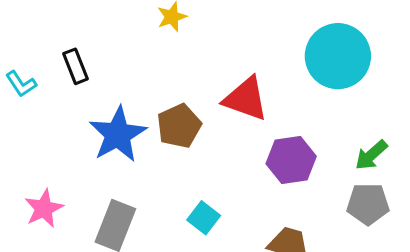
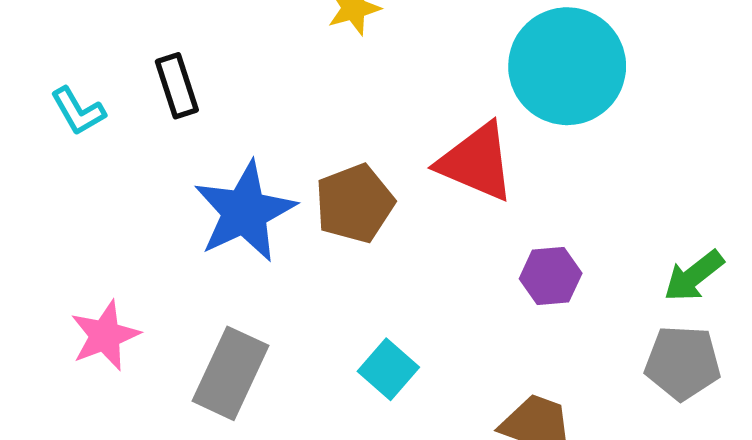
cyan circle: (338, 56) -> (567, 66), moved
purple hexagon: (291, 160) -> (551, 276), size x0.7

